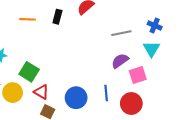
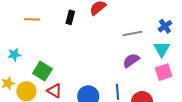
orange line: (28, 19) -> (32, 19), moved
blue cross: (155, 25) -> (165, 26), turned 32
pink square: (138, 75) -> (164, 72), moved

